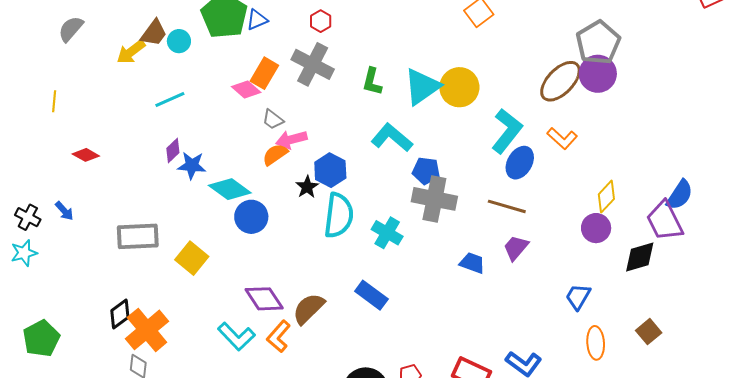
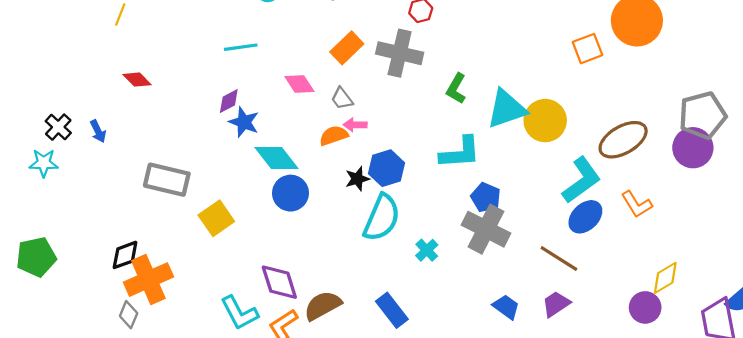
gray cross: (313, 64) -> (400, 53), turned -30
brown ellipse: (560, 81) -> (623, 140), moved
pink diamond: (246, 89) -> (299, 84), moved
cyan L-shape: (392, 138) -> (460, 153), turned 120
pink arrow: (291, 139) -> (355, 125), size x0.7
cyan cross: (387, 233) -> (427, 250), size x0.7

